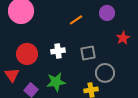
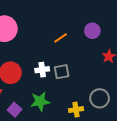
gray square: (88, 53) -> (62, 72), moved
gray circle: (105, 73) -> (100, 98), moved

